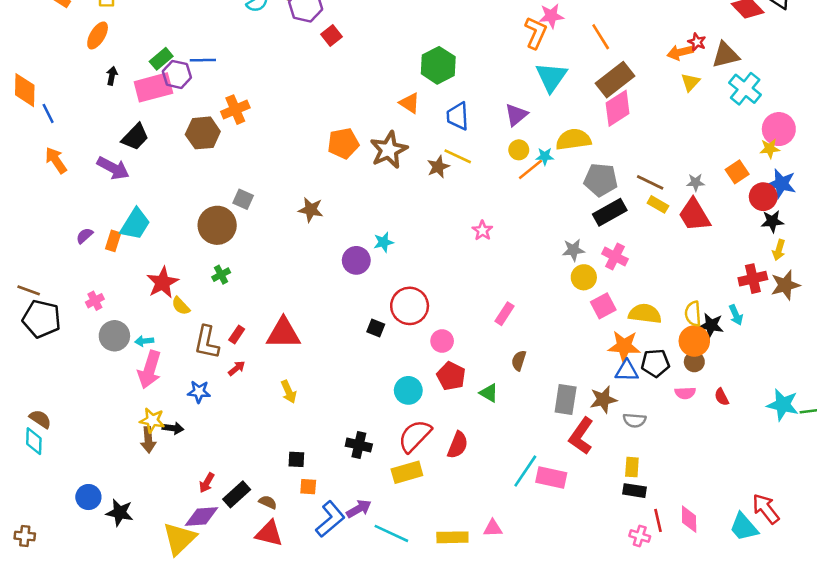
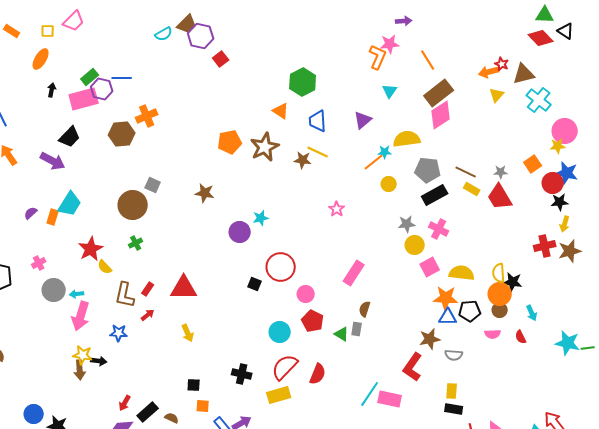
cyan triangle: (551, 77) -> (390, 91), size x0.6
yellow circle: (519, 150) -> (389, 184), moved
brown star: (438, 167) -> (303, 160), turned 30
pink rectangle: (504, 314) -> (354, 273), size x1.4
cyan arrow: (736, 315) -> (532, 313), moved
gray rectangle: (566, 400) -> (357, 329), moved, size x0.6

